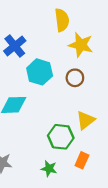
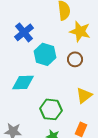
green hexagon: (61, 137) -> (51, 109), moved

